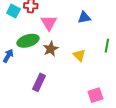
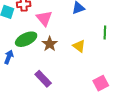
purple rectangle: (39, 82) -> (43, 79), turned -60

